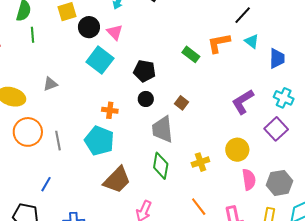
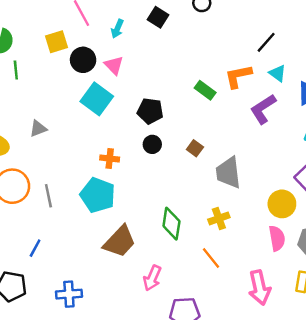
purple L-shape: (243, 102) -> (263, 109), moved
gray trapezoid: (162, 129) -> (228, 173), moved
yellow circle: (237, 150) -> (282, 204), moved
orange line: (199, 207) -> (211, 258), moved

